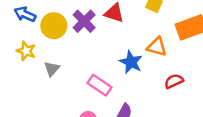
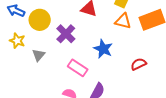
purple cross: (84, 21) -> (66, 34), moved
orange triangle: (157, 47) -> (123, 21), moved

